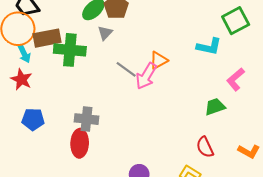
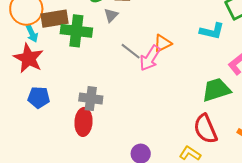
red star: (21, 79) -> (28, 58), size x1.4
green trapezoid: (215, 107) -> (216, 90), size x1.4
red semicircle: (205, 147) -> (205, 129), size x1.4

